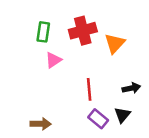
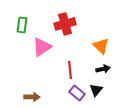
green rectangle: (43, 32) -> (22, 25), moved
orange triangle: (115, 43) -> (101, 46), moved, turned -30
pink triangle: (53, 60) -> (42, 47), size x1.5

